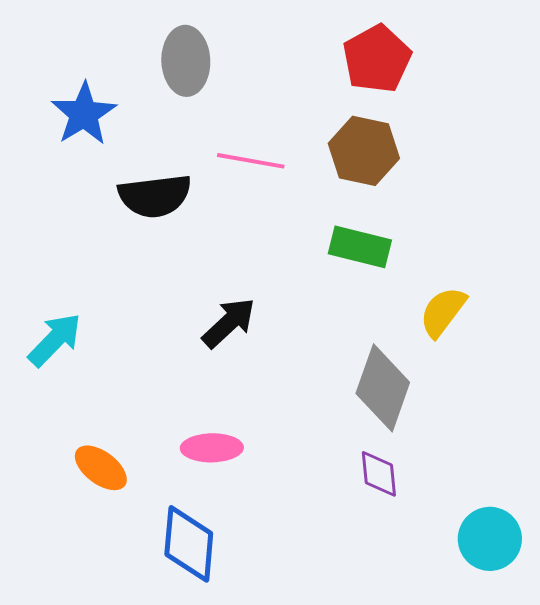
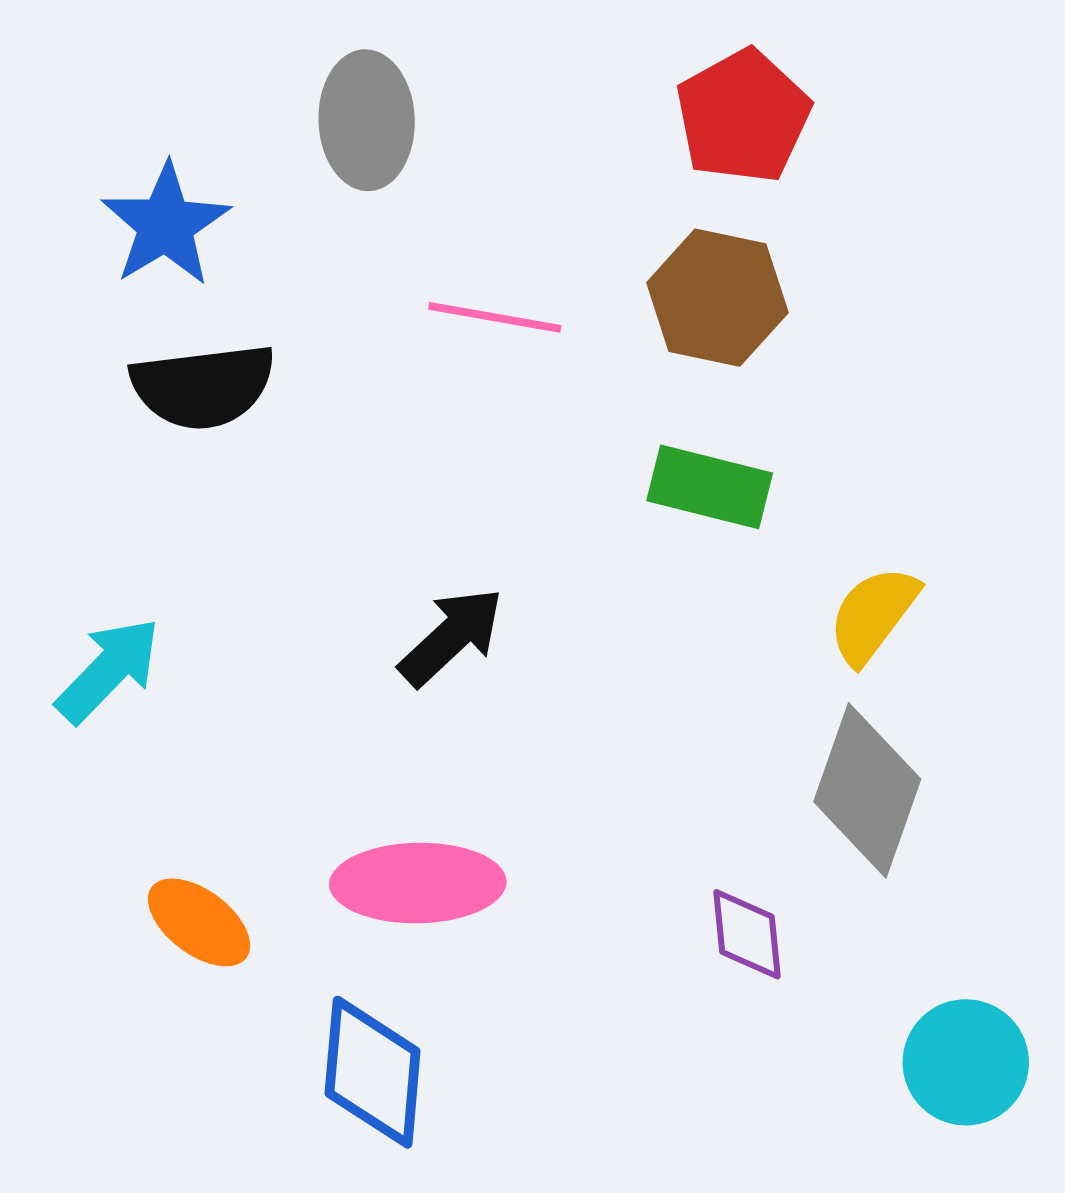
black semicircle: (155, 196) -> (203, 386), moved
gray diamond: (383, 388) -> (867, 790), moved
pink ellipse: (212, 448) -> (418, 883), size x1.4

